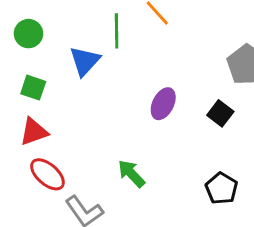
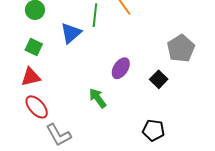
green arrow: (131, 174) -> (98, 98), moved
black pentagon: (221, 188) -> (154, 130), turned -30

